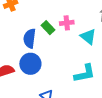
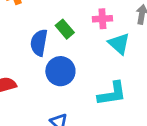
pink cross: (67, 23) -> (102, 19), moved
blue circle: (30, 64) -> (60, 71), moved

